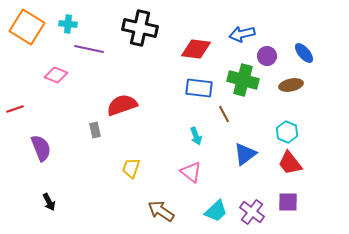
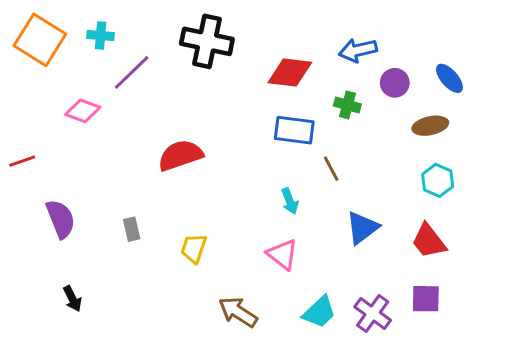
purple line: (89, 49) -> (132, 72), turned -56
green cross: (243, 80) -> (347, 105), moved, size x0.6
gray rectangle: (95, 130) -> (132, 229), moved
cyan hexagon: (287, 132) -> (438, 180), moved

